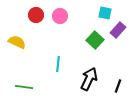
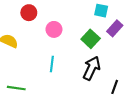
pink circle: (60, 16) -> (54, 29), moved
black arrow: (89, 79) -> (92, 68), moved

